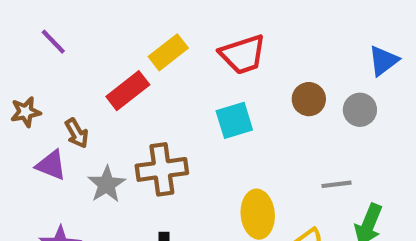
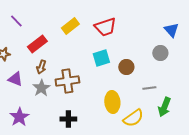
blue triangle: (383, 61) -> (171, 30), turned -35
red rectangle: (128, 91) -> (37, 44), moved
brown circle: (309, 99) -> (126, 67), moved
brown arrow: (77, 133) -> (41, 67), moved, turned 48

